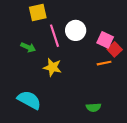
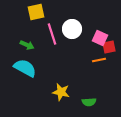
red square: (115, 49) -> (109, 47), turned 32
yellow star: (52, 67) -> (61, 92), moved
cyan semicircle: (29, 100) -> (25, 68), moved

